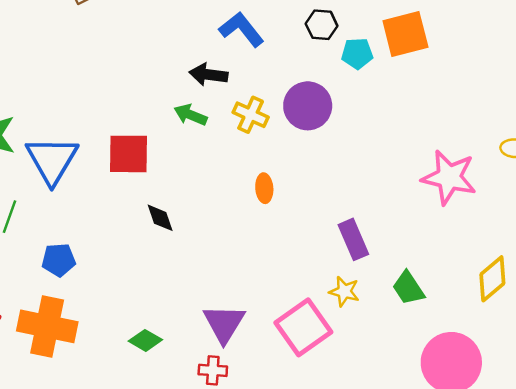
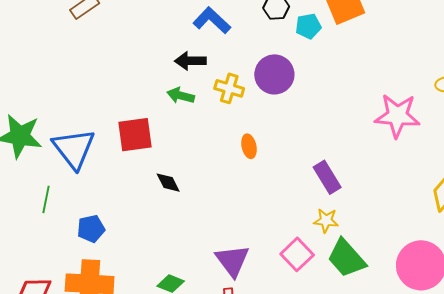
green trapezoid: (408, 288) -> (346, 258), moved, size x1.4
pink square: (303, 327) -> (297, 254), size x0.7

